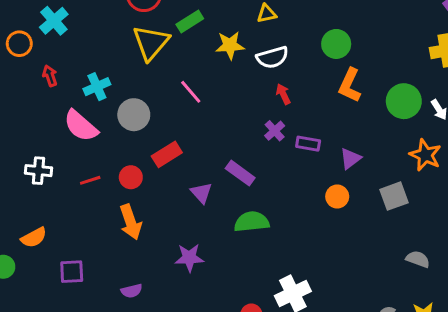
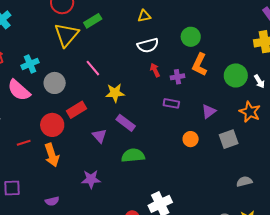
yellow star: (230, 45) -> (115, 93), moved
purple cross: (275, 131) -> (177, 77), moved, turned 32
purple triangle: (350, 159) -> (209, 111), moved
red circle: (131, 177) -> (52, 125), size x1.5
red line: (90, 180) -> (24, 143), moved
gray semicircle: (418, 259) -> (244, 182), turned -35

